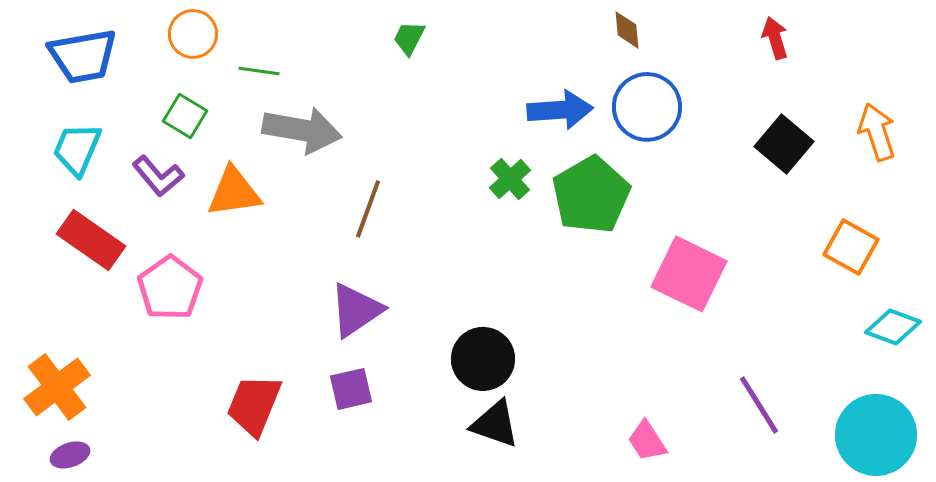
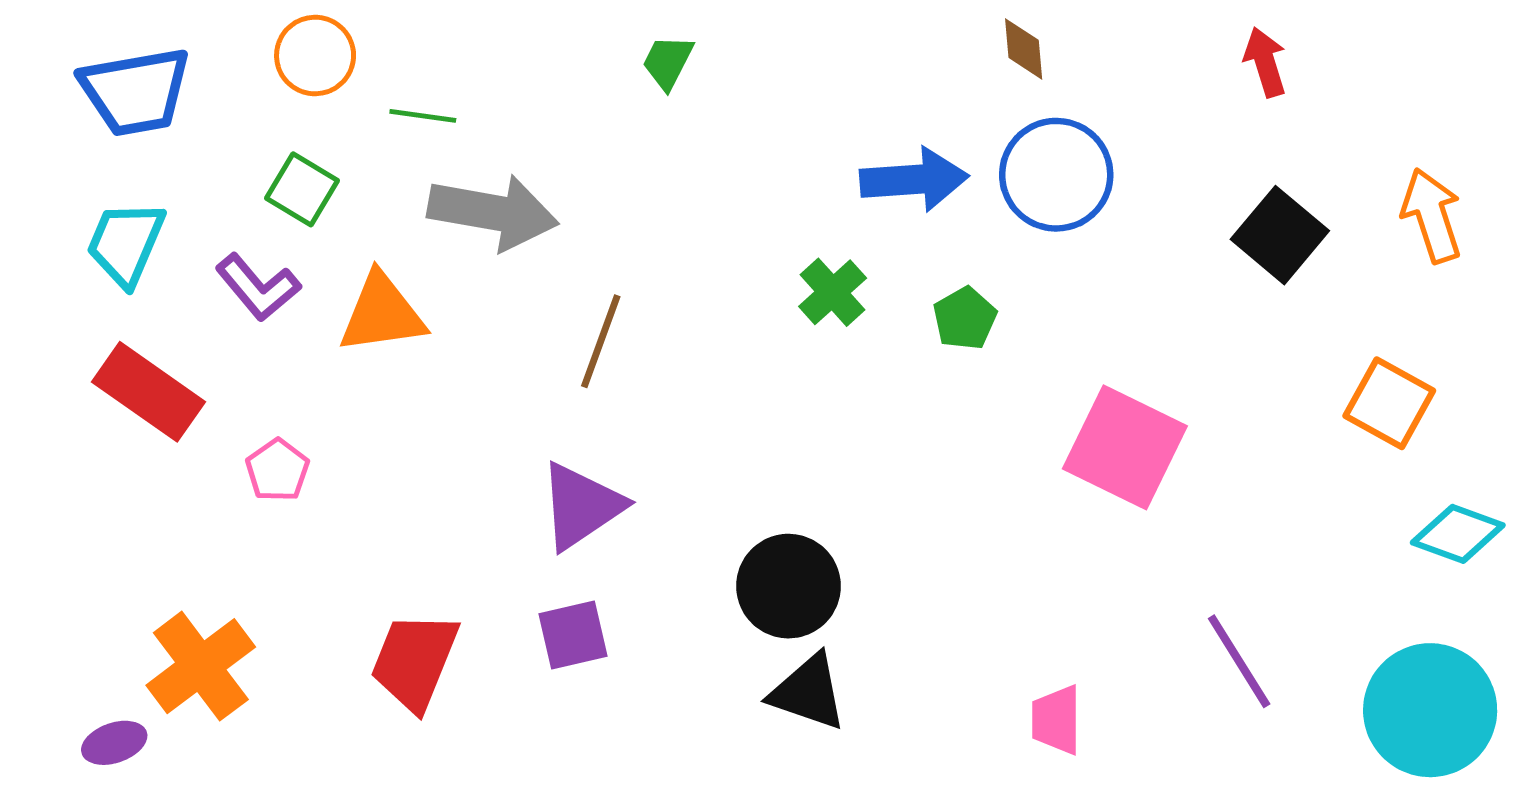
green pentagon: (591, 195) -> (965, 318), size x0.5
pink pentagon: (170, 288) -> (277, 470), size x0.6
orange cross: (57, 387) -> (201, 666), moved
pink trapezoid: (647, 441) -> (1056, 720), turned 33

